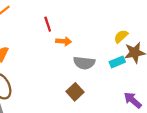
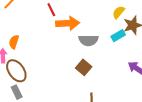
orange arrow: (64, 41) -> (68, 23), size x1.6

